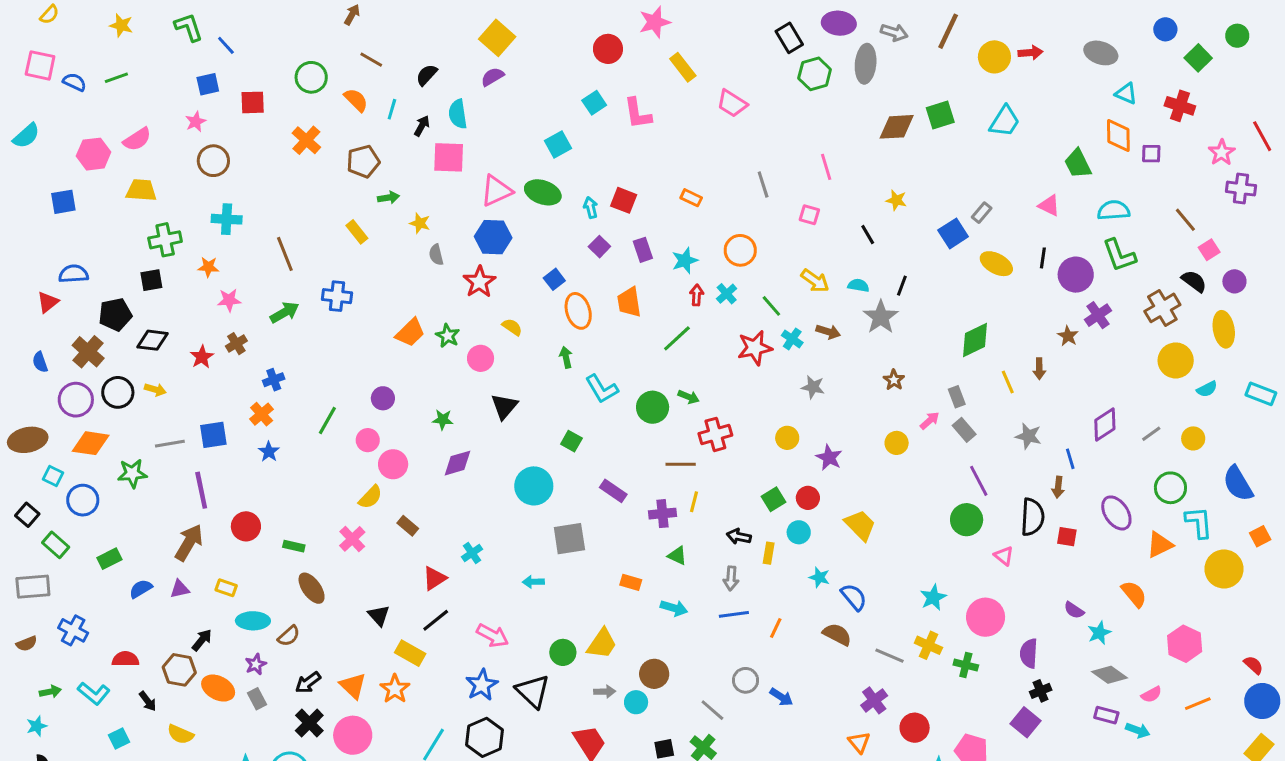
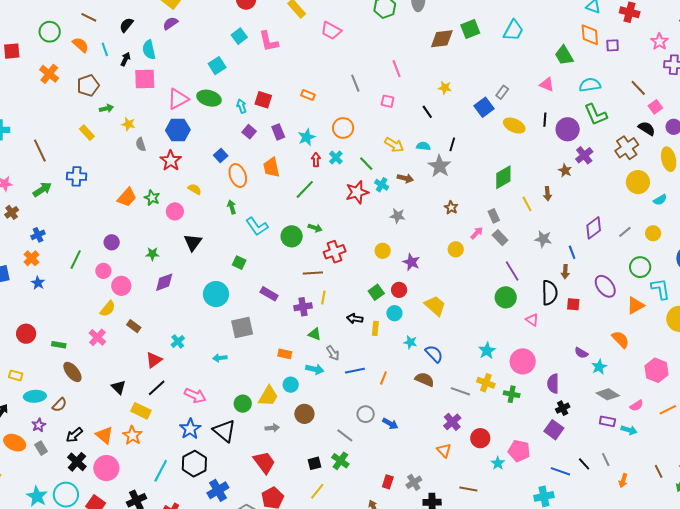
cyan line: (392, 109) -> (105, 49), turned -32
gray arrow: (731, 578) -> (333, 353), moved, turned -35
cyan circle: (636, 702) -> (291, 385), moved

